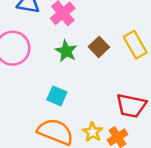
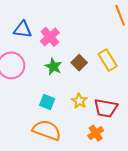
yellow star: (93, 132) -> (79, 101), moved

